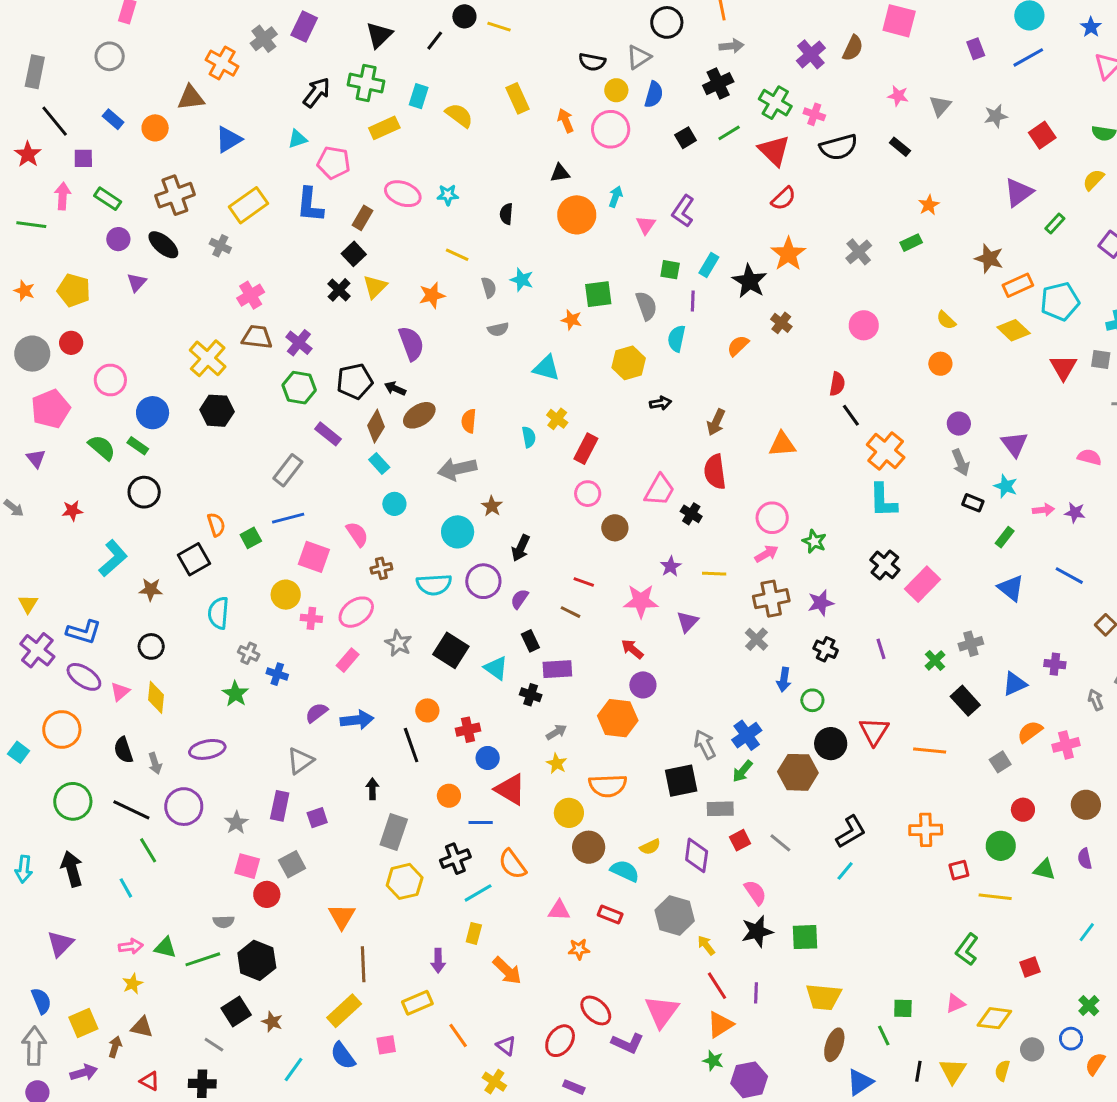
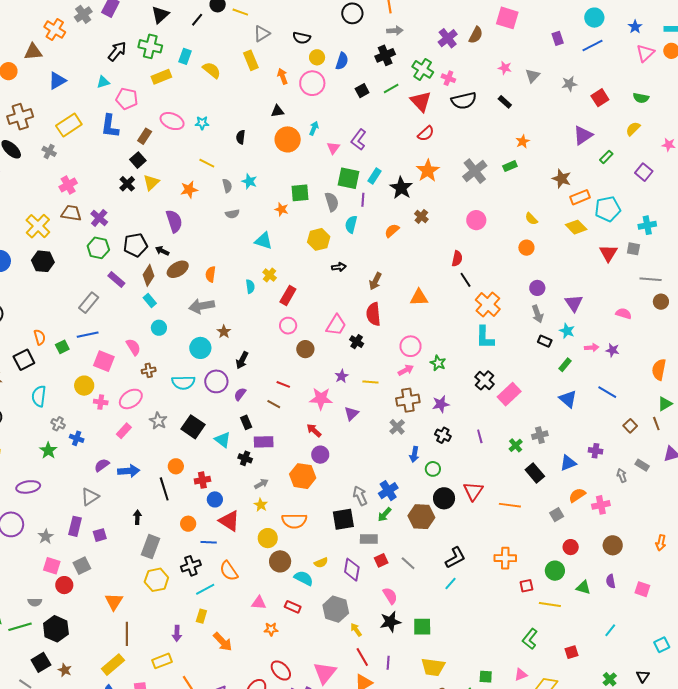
gray triangle: (639, 57) -> (262, 34), moved
gray cross: (859, 252) -> (475, 171), size x1.4
green square: (670, 270) -> (348, 178), size x1.6

